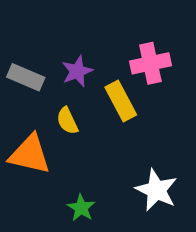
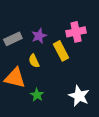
gray rectangle: (26, 77) -> (13, 39), turned -48
green star: (81, 208) -> (37, 95), moved

